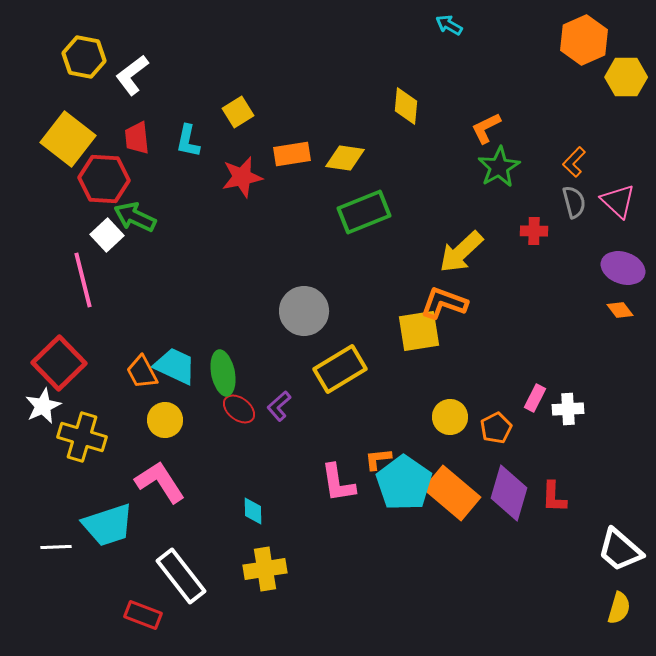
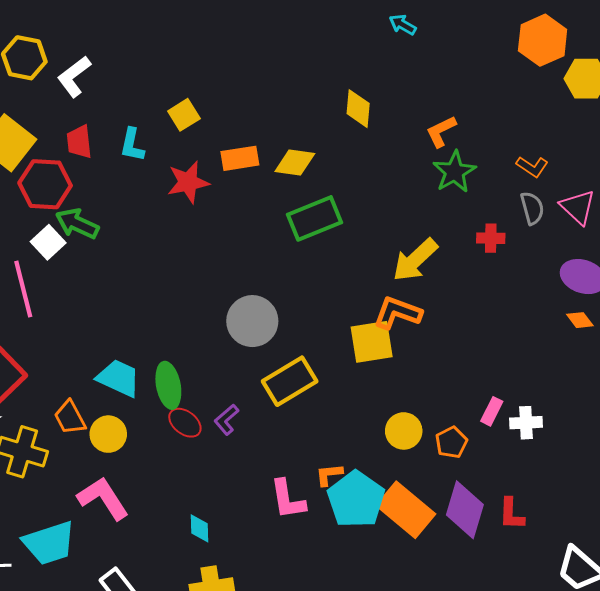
orange L-shape: (574, 162) -> (532, 167), turned -100
orange trapezoid: (142, 372) -> (70, 417), moved

